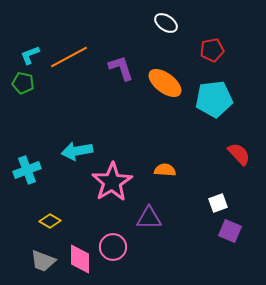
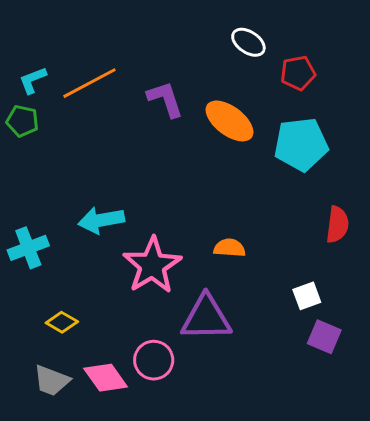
white ellipse: (166, 23) -> (248, 42), moved
red semicircle: (239, 154) -> (337, 225), turned 50
purple triangle: (149, 218) -> (206, 318), size x1.4
pink diamond: (80, 259) -> (106, 378), turned -36

